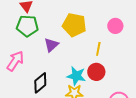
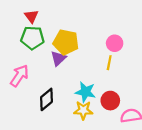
yellow pentagon: (74, 25) -> (66, 42), moved
pink circle: (115, 26) -> (115, 43), moved
red circle: (96, 72) -> (110, 101), moved

